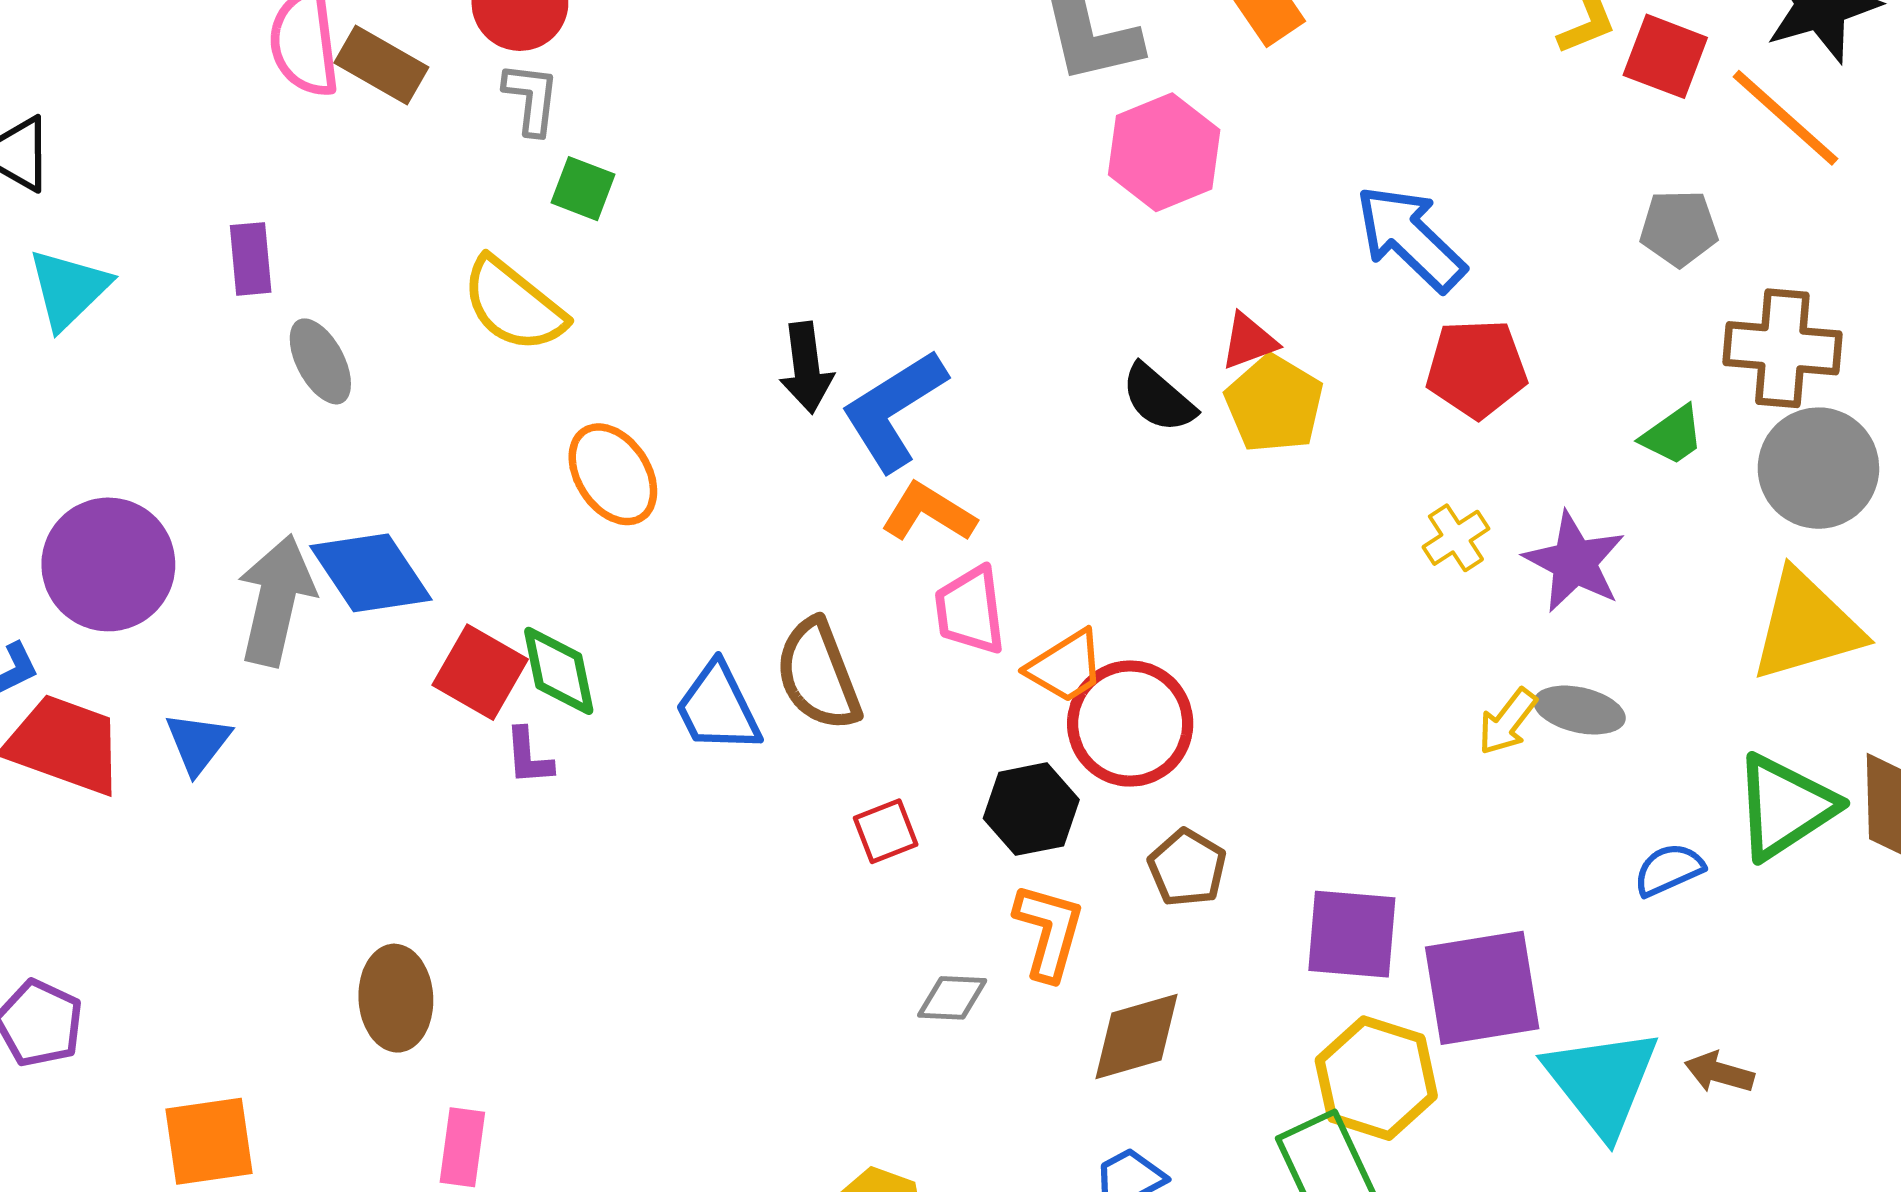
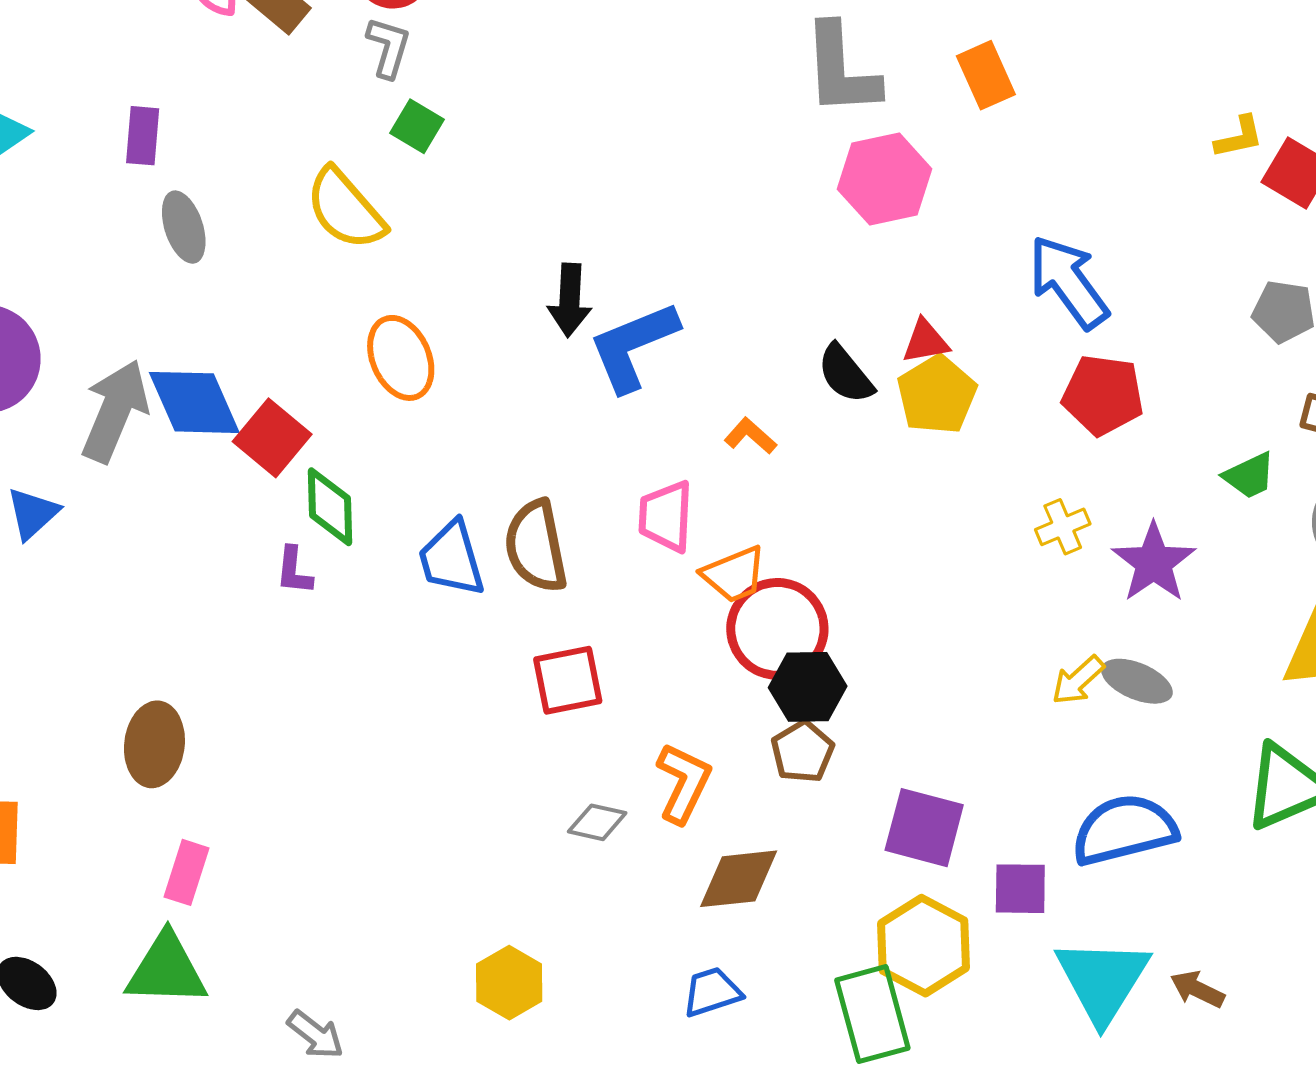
orange L-shape: (928, 513) -> (750, 436), moved, size x0.7
red square: (480, 672) -> (272, 438), moved
black hexagon: (1031, 809) -> (808, 687), moved
red square: (886, 831) -> (568, 680), size x1.4
blue semicircle: (1669, 870) -> (1124, 830), moved, size x1.8
purple square: (1482, 988) -> (1020, 889), size x0.6

